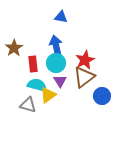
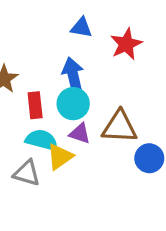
red star: (85, 60) -> (126, 44), moved
brown triangle: (84, 77) -> (119, 127), turned 40
purple triangle: (60, 81) -> (80, 133), turned -40

